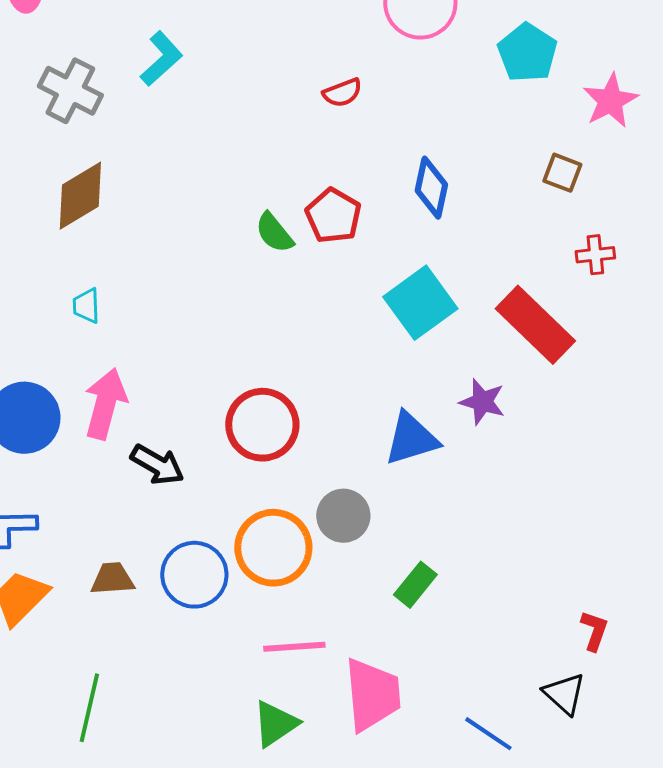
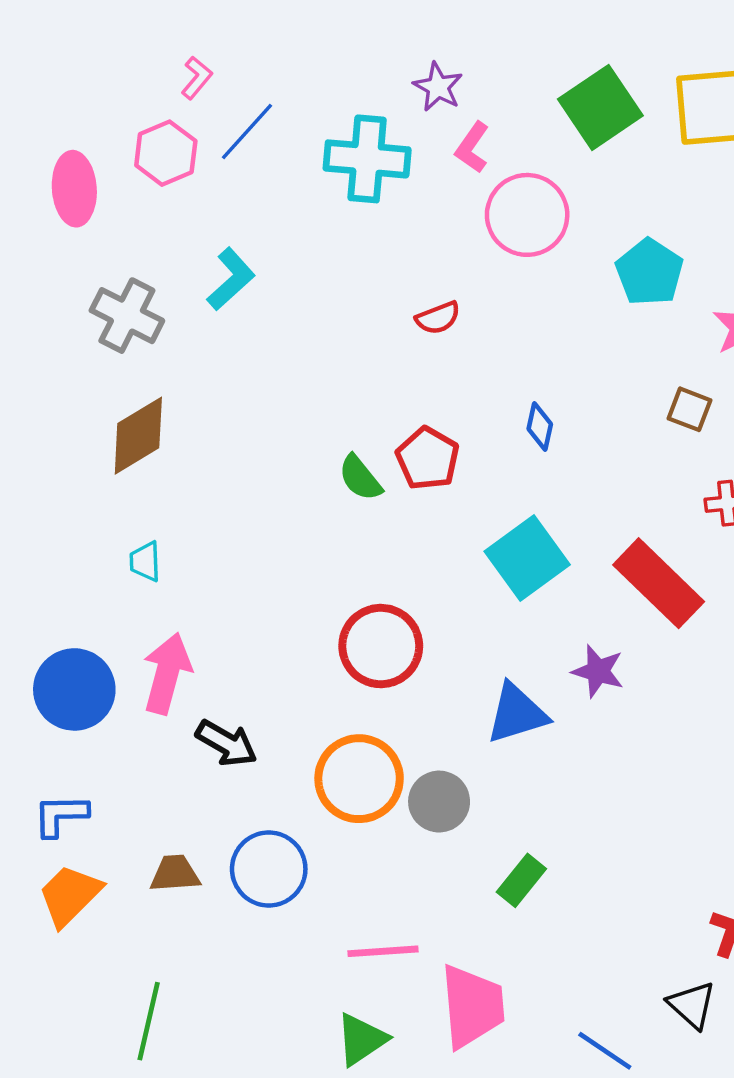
blue diamond: (431, 188) -> (540, 426), size x0.7
red circle: (262, 425) -> (381, 646), moved
orange circle: (273, 548) -> (359, 779), moved

